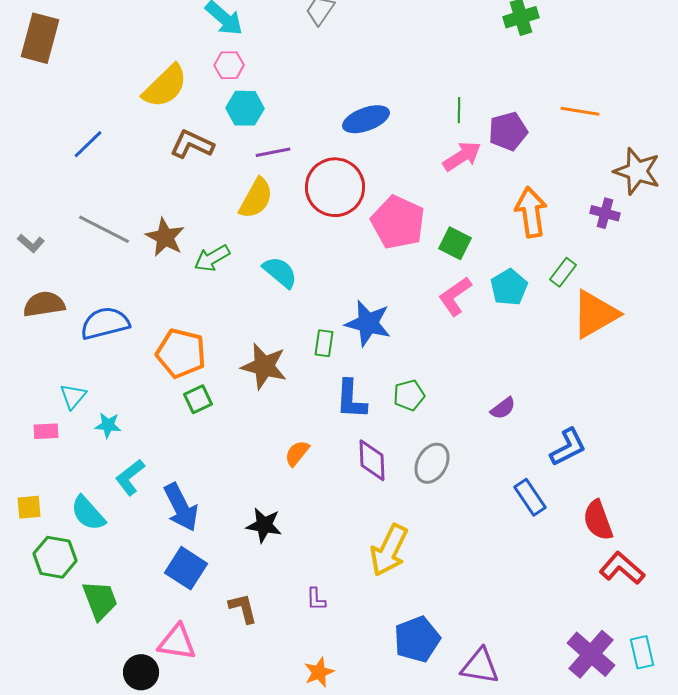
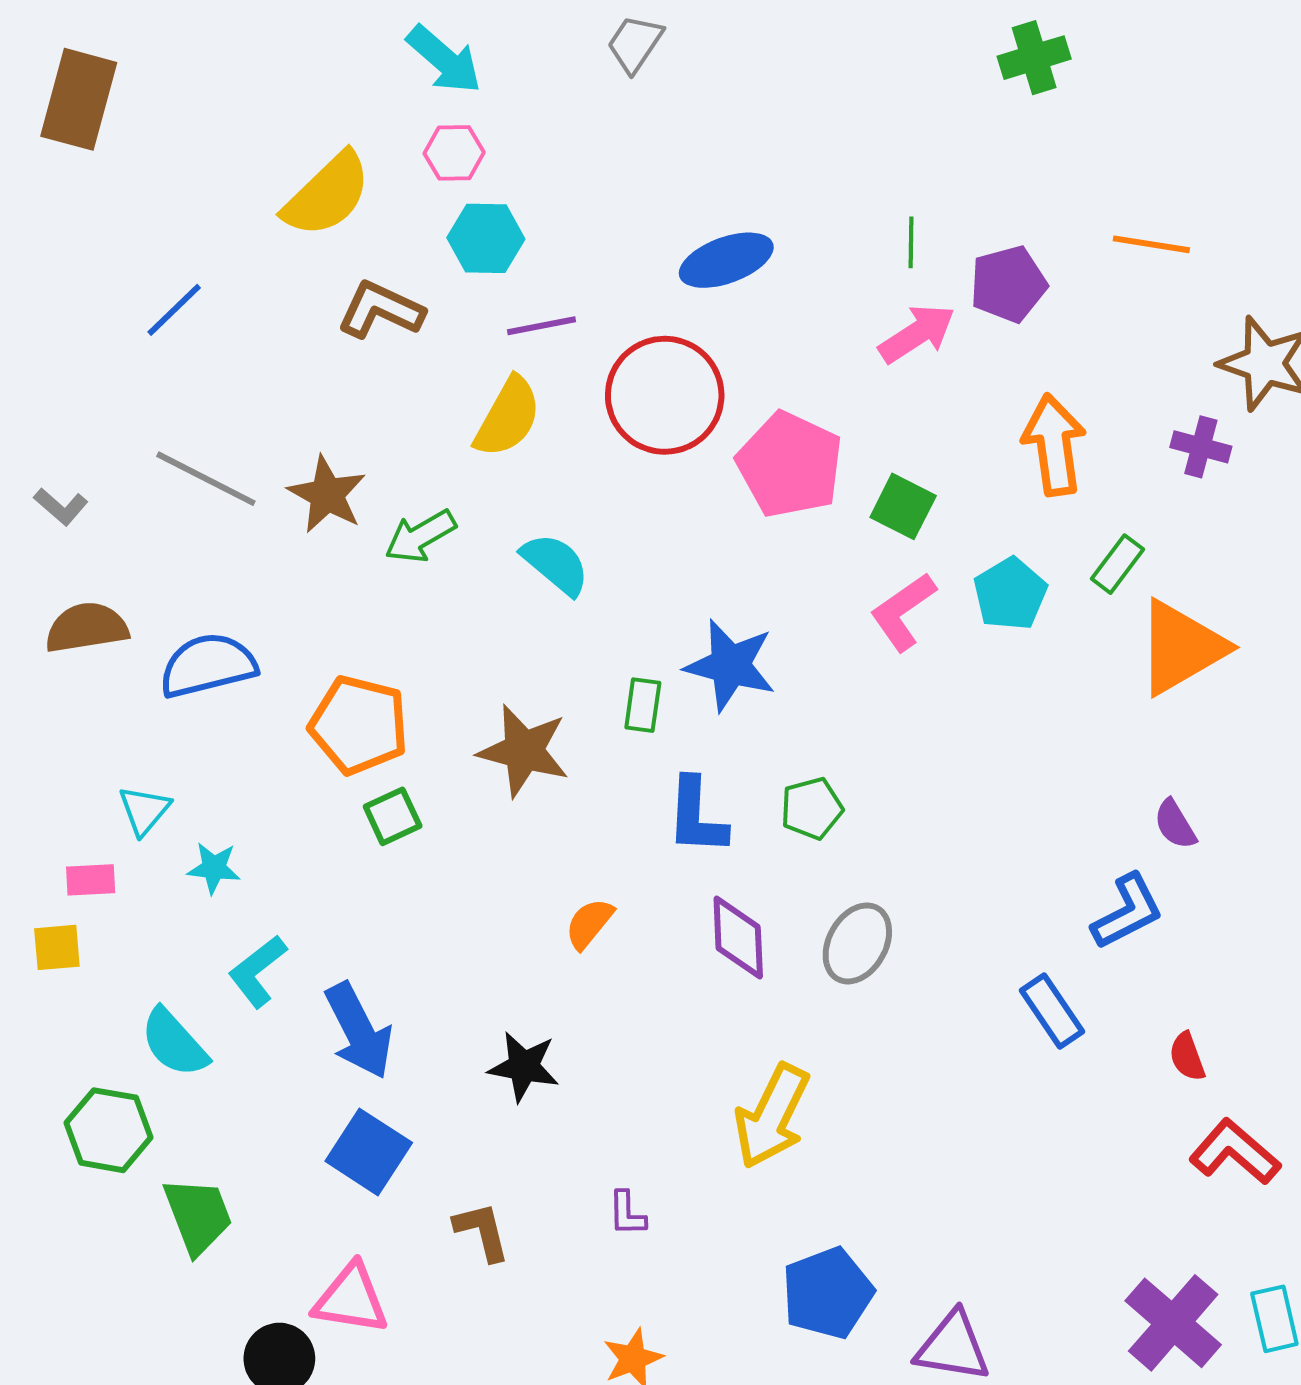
purple semicircle: (503, 408) -> (1175, 824), moved, turned 96
yellow square: (29, 507) -> (57, 947), moved
red semicircle: (598, 520) -> (1187, 1057), size x0.6

